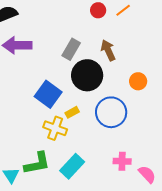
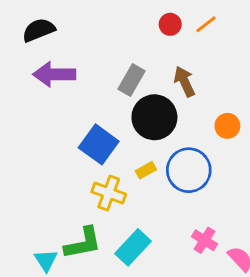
yellow rectangle: (72, 112) -> (146, 170), moved
pink cross: (122, 161) -> (204, 240), turned 30

